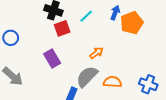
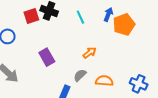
cyan line: (86, 16) -> (80, 17), turned -72
red square: (62, 28) -> (31, 16), moved
gray semicircle: (87, 77) -> (80, 75), size x0.6

